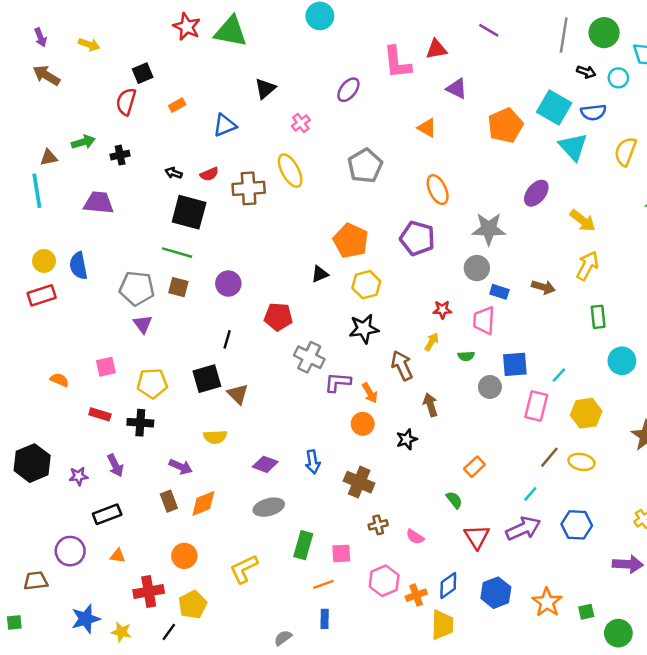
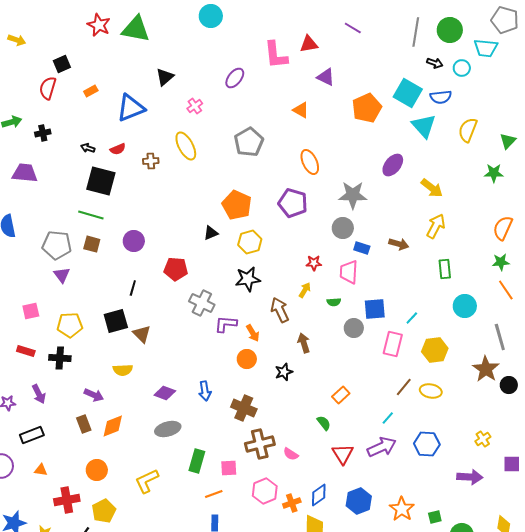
blue triangle: (225, 125) -> (131, 108), size x1.4
brown cross: (249, 188) -> (151, 161), size x0.6
brown cross: (378, 525) -> (260, 444), size x1.8

